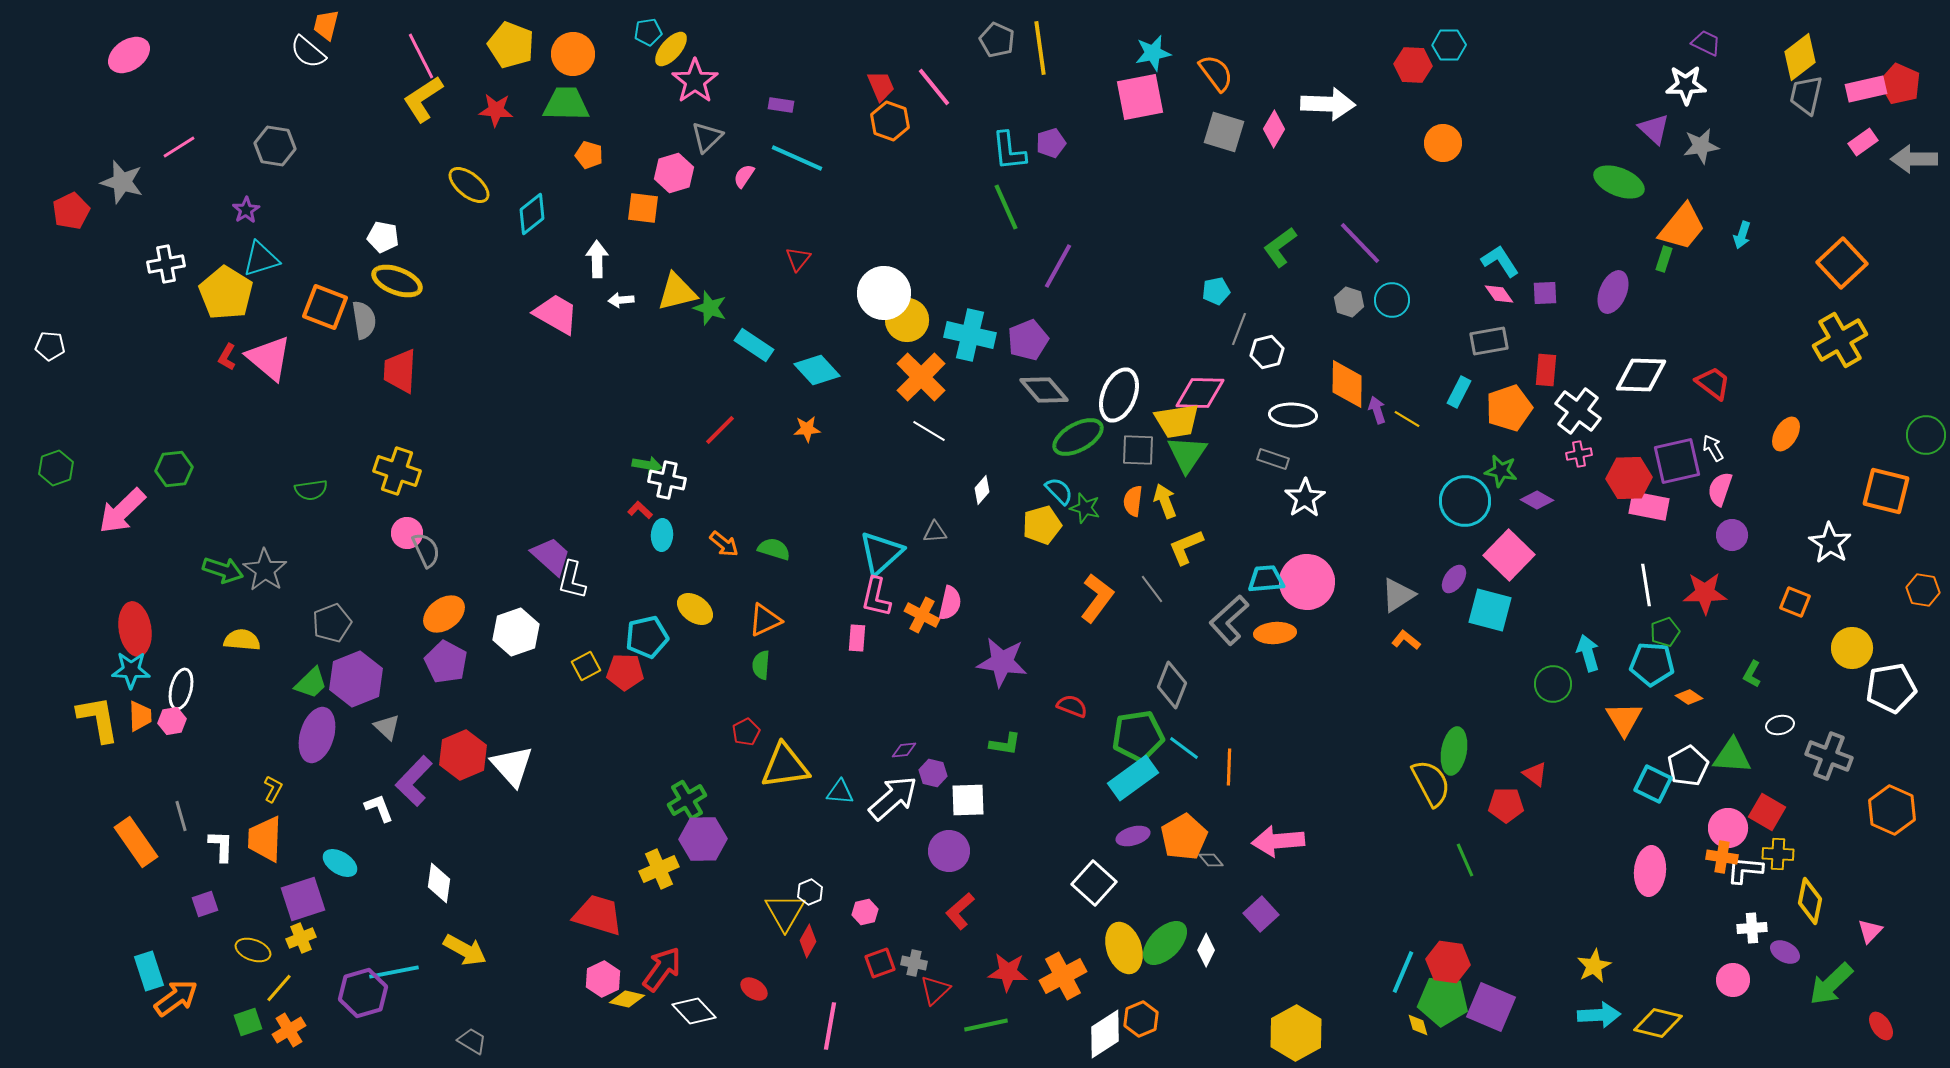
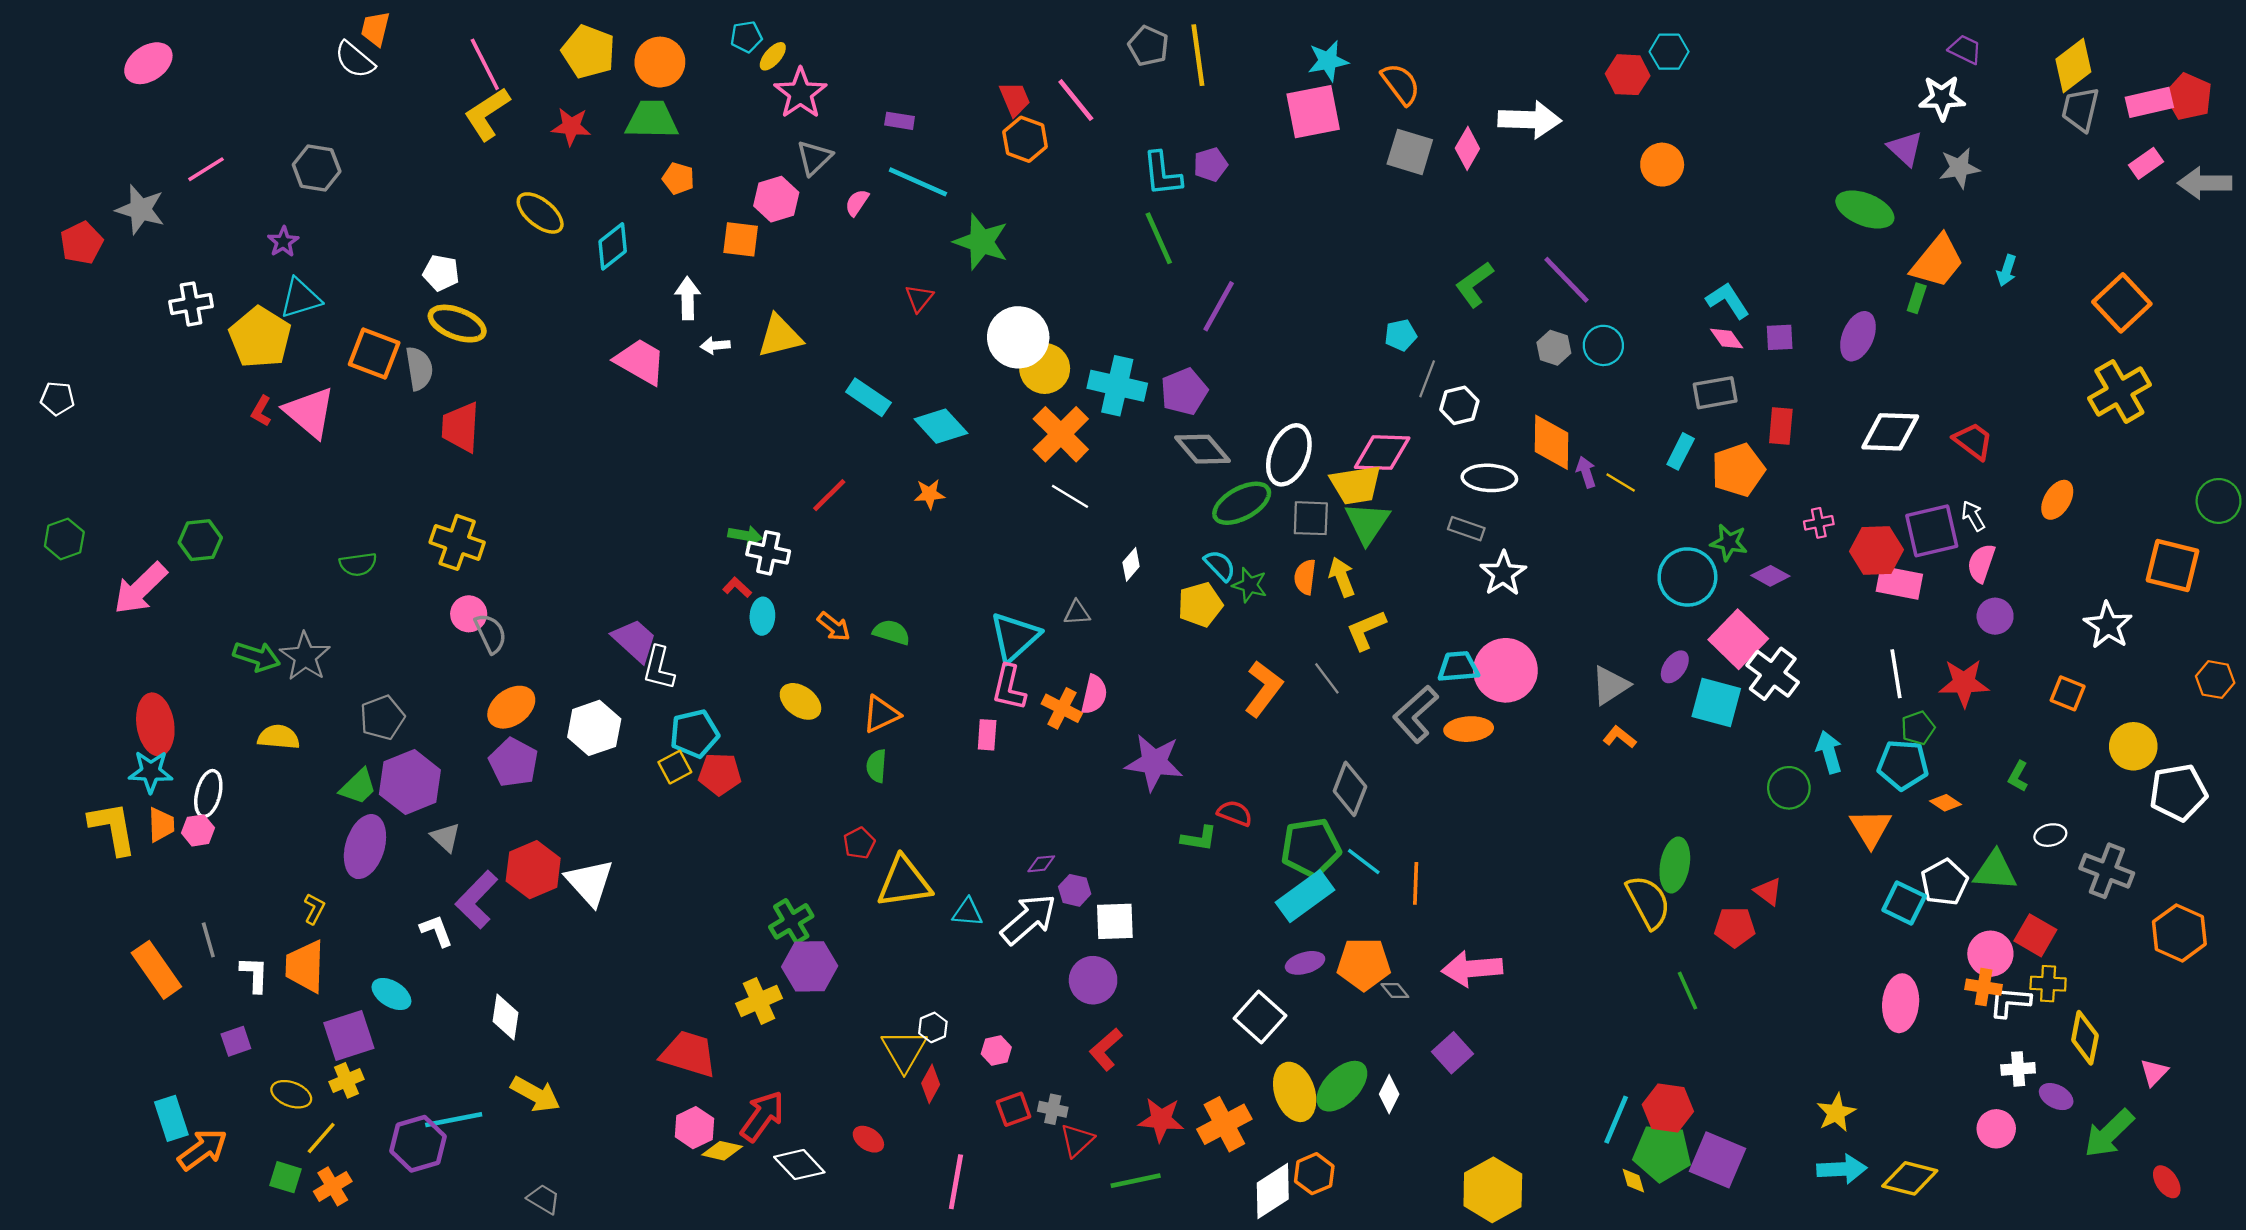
yellow ellipse: (671, 49) -> (773, 56), size x0.7
green star: (710, 308) -> (981, 242), moved, size x1.4
white cross: (1578, 411) -> (1773, 674), moved
cyan pentagon: (647, 637) -> (694, 734), moved
green L-shape: (1005, 744) -> (1199, 838), moved
orange pentagon: (1184, 837) -> (1364, 964), turned 30
green square: (248, 1022) -> (285, 1177), turned 36

